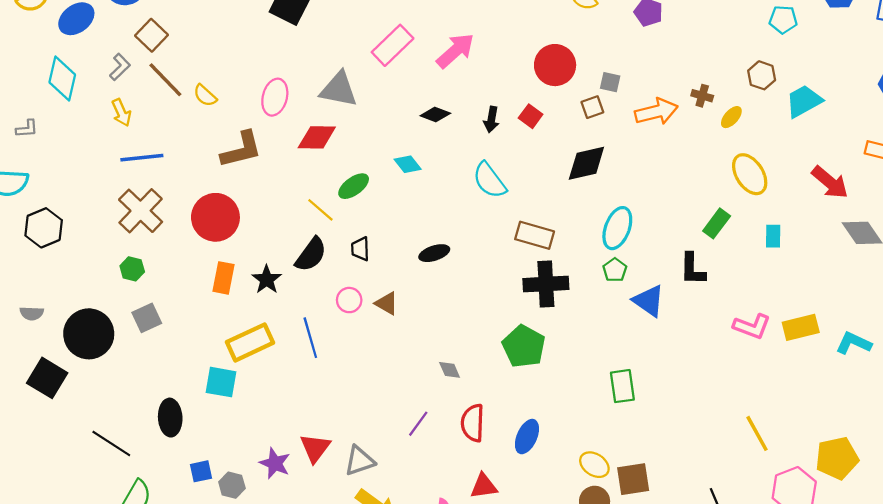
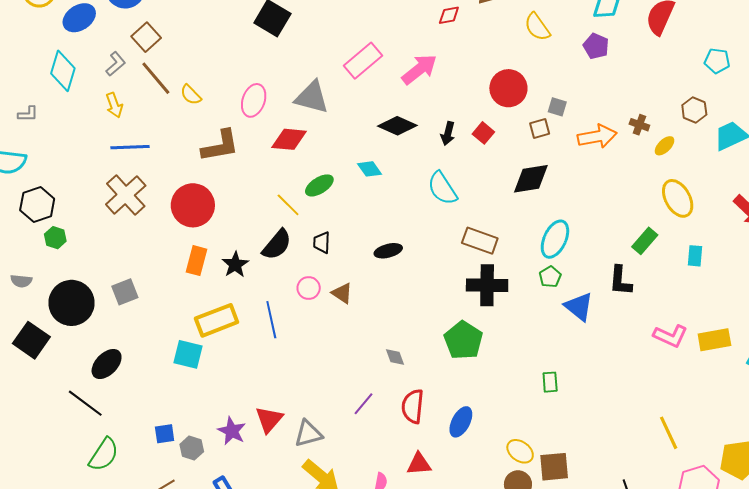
black diamond: (435, 114) -> (397, 126), size x1.4
green hexagon: (132, 269) -> (55, 238), moved
green rectangle: (622, 386) -> (550, 382), size x0.7
black ellipse: (170, 418) -> (107, 364), moved, turned 44

